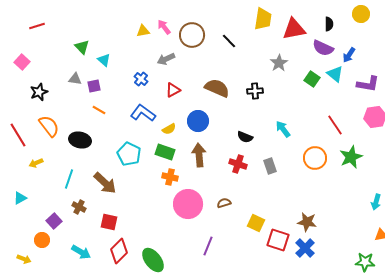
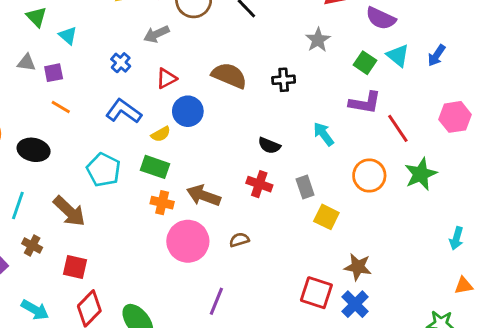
blue arrow: (349, 55) -> (436, 56), moved
purple L-shape: (368, 84) -> (365, 103), moved
blue circle: (198, 121) -> (188, 111), moved
brown arrow: (199, 155) -> (204, 196), moved, turned -65
yellow square: (256, 223) -> (326, 217), moved

